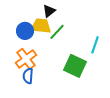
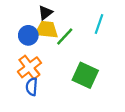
black triangle: (49, 11) -> (45, 13), moved
cyan line: (95, 45) -> (99, 24), moved

